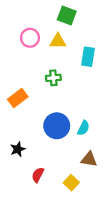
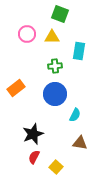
green cross: (53, 78) -> (55, 66), moved
blue circle: (57, 126) -> (55, 94), moved
black star: (18, 149) -> (33, 134), moved, size x1.5
yellow square: (71, 183) -> (56, 167), moved

